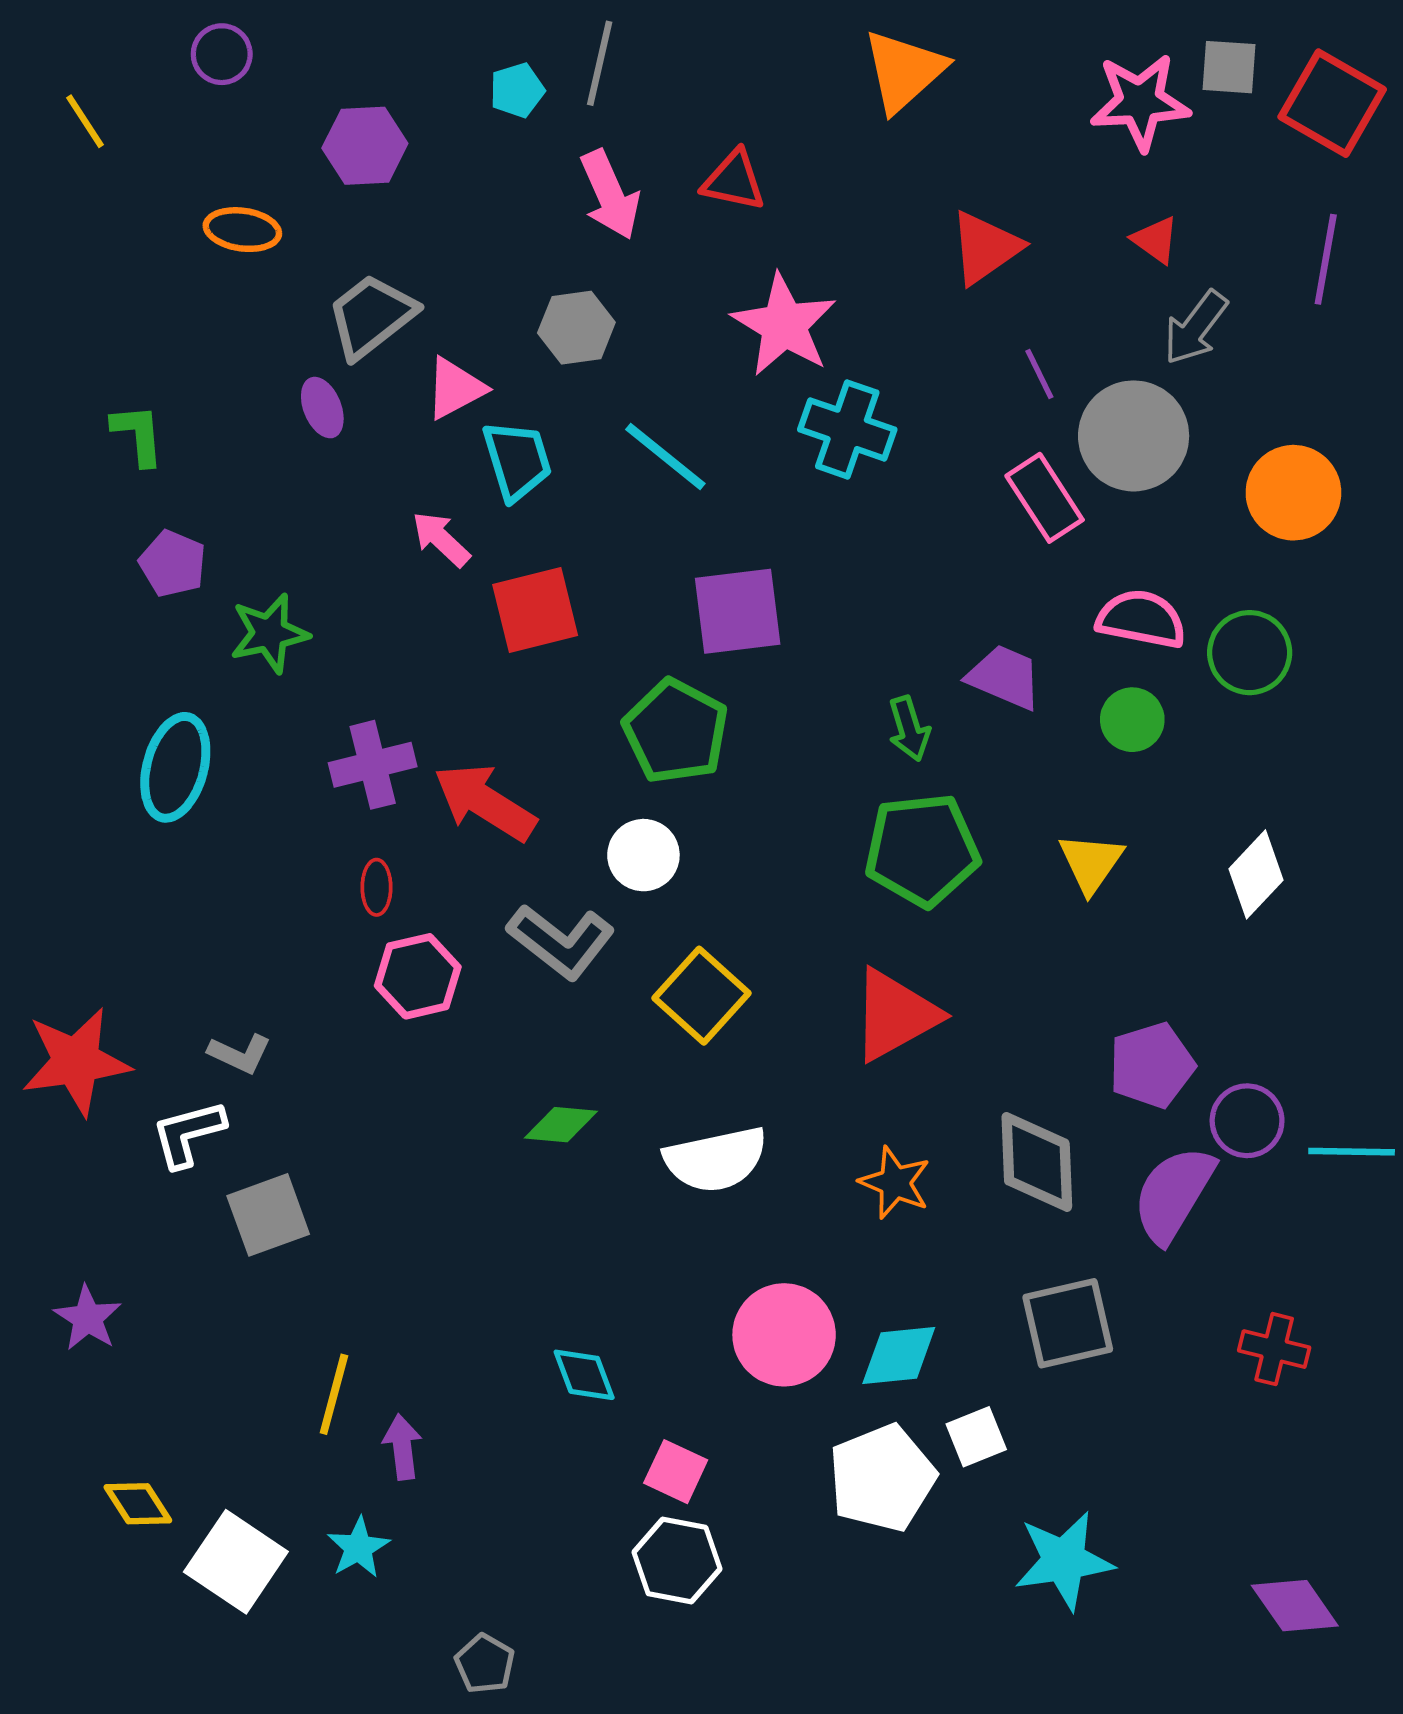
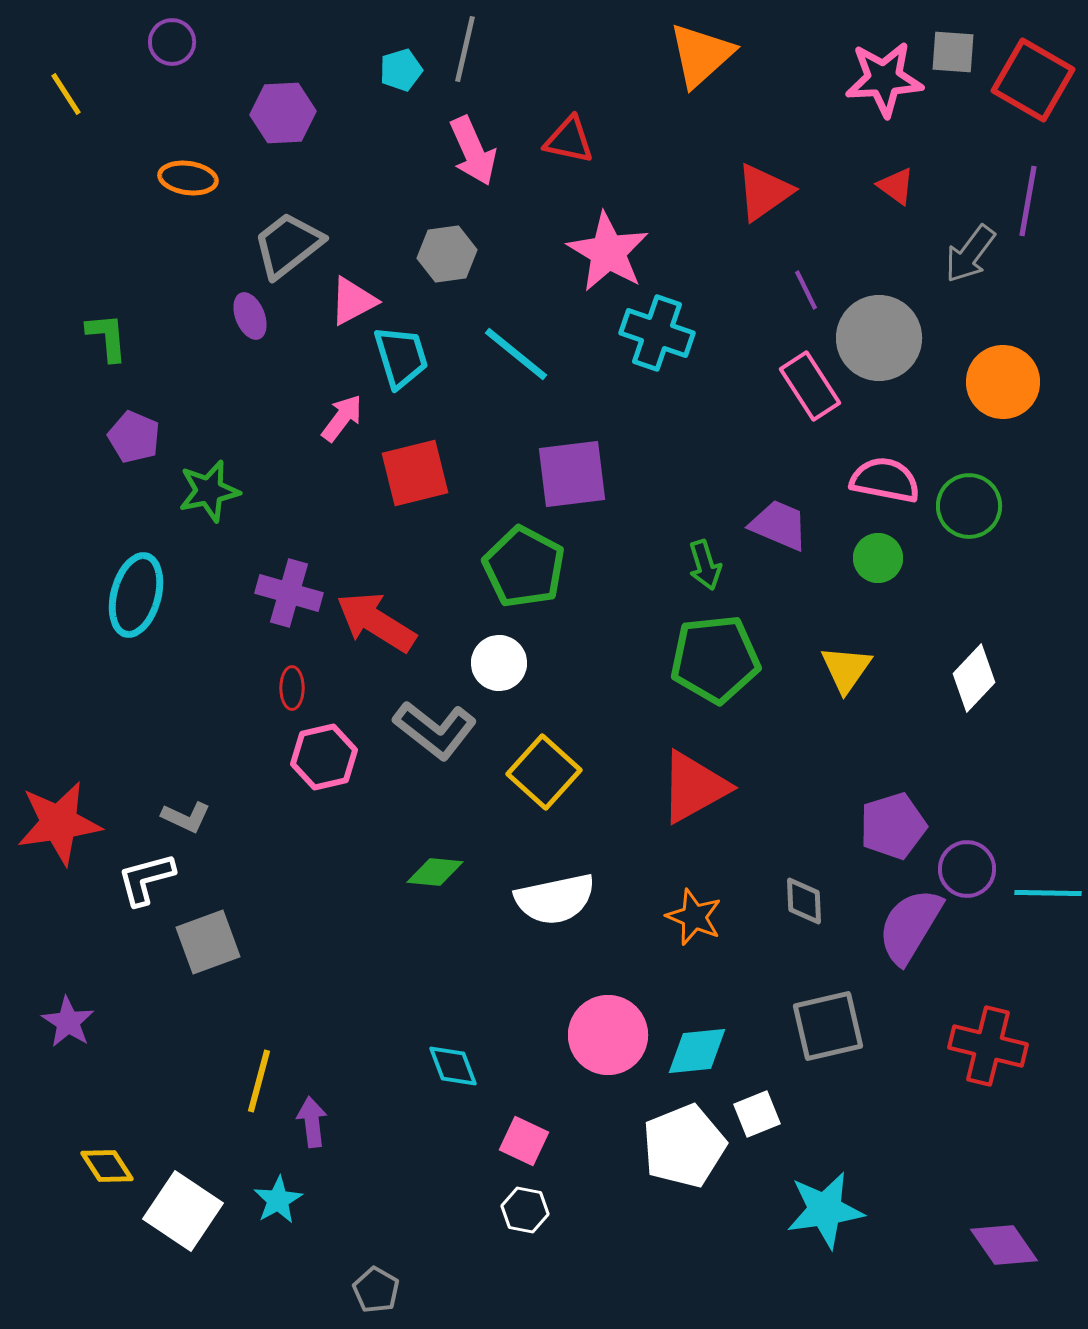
gray arrow: (1195, 328) -> (970, 254), moved
pink arrow: (441, 539) -> (342, 418), turned 84
purple cross: (373, 765) -> (289, 593), turned 30
gray diamond: (1037, 1162) -> (804, 901), size x0.6
red cross: (1274, 1349) -> (988, 1046), size x1.4
white hexagon: (677, 1561) -> (525, 1210), size x0.7

